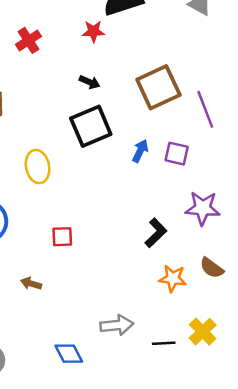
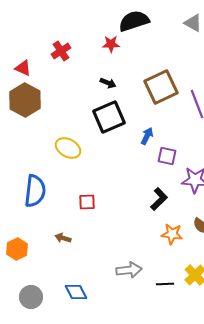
purple square: (177, 154) -> (167, 156), moved
yellow ellipse: (38, 167) -> (68, 148), turned -50
blue diamond: (69, 354) -> (76, 292), moved

